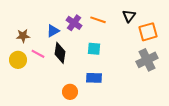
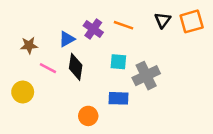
orange square: (148, 32) -> (192, 21), moved
yellow circle: (18, 60) -> (23, 92), moved
gray cross: (147, 60) -> (146, 76), moved

